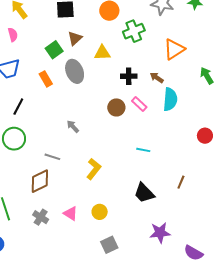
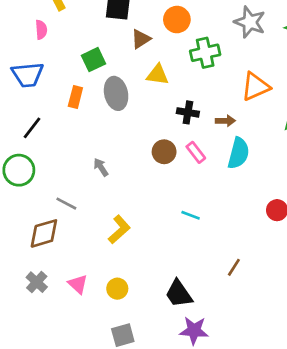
brown triangle: (75, 38) -> (141, 39), moved
brown arrow: (157, 78) -> (225, 121), turned 136
orange rectangle: (46, 79) -> (75, 97), turned 35
black trapezoid: (144, 193) -> (179, 294), moved

